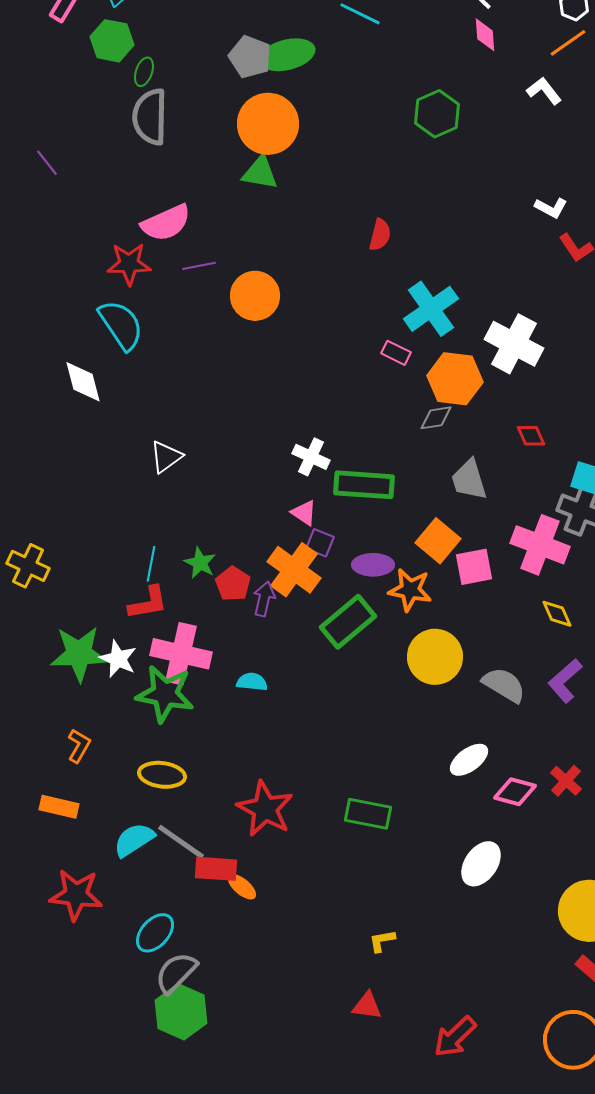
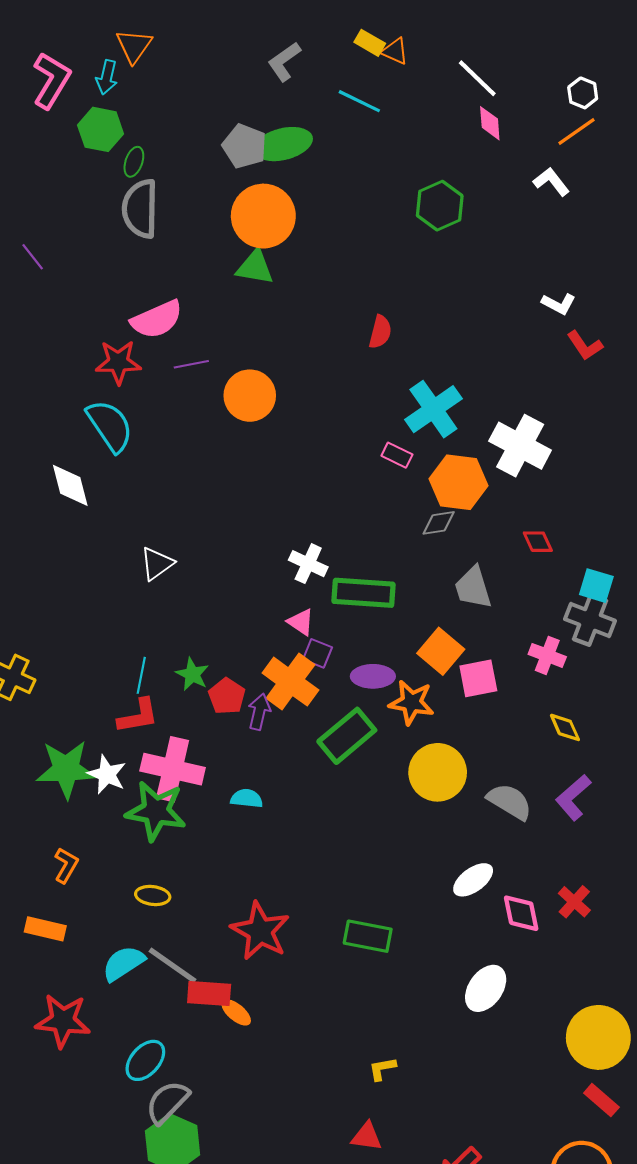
pink cross: (540, 545) -> (547, 655), size x0.6
yellow ellipse: (162, 775) -> (153, 895), size x0.7
pink diamond: (515, 792) -> (521, 913), turned 63

